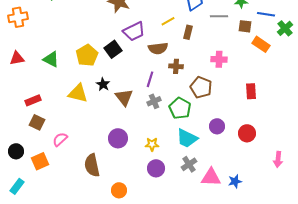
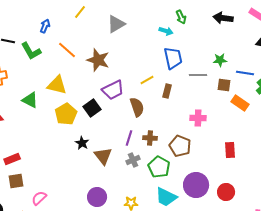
brown semicircle: (158, 48) -> (137, 107), turned -102
green triangle: (51, 59) -> (30, 100), moved
brown cross: (176, 66) -> (150, 138), moved
yellow triangle: (78, 93) -> (57, 85), moved
brown square: (37, 122) -> (16, 181), turned -35
purple circle: (217, 126) -> (196, 185), size x1.6

